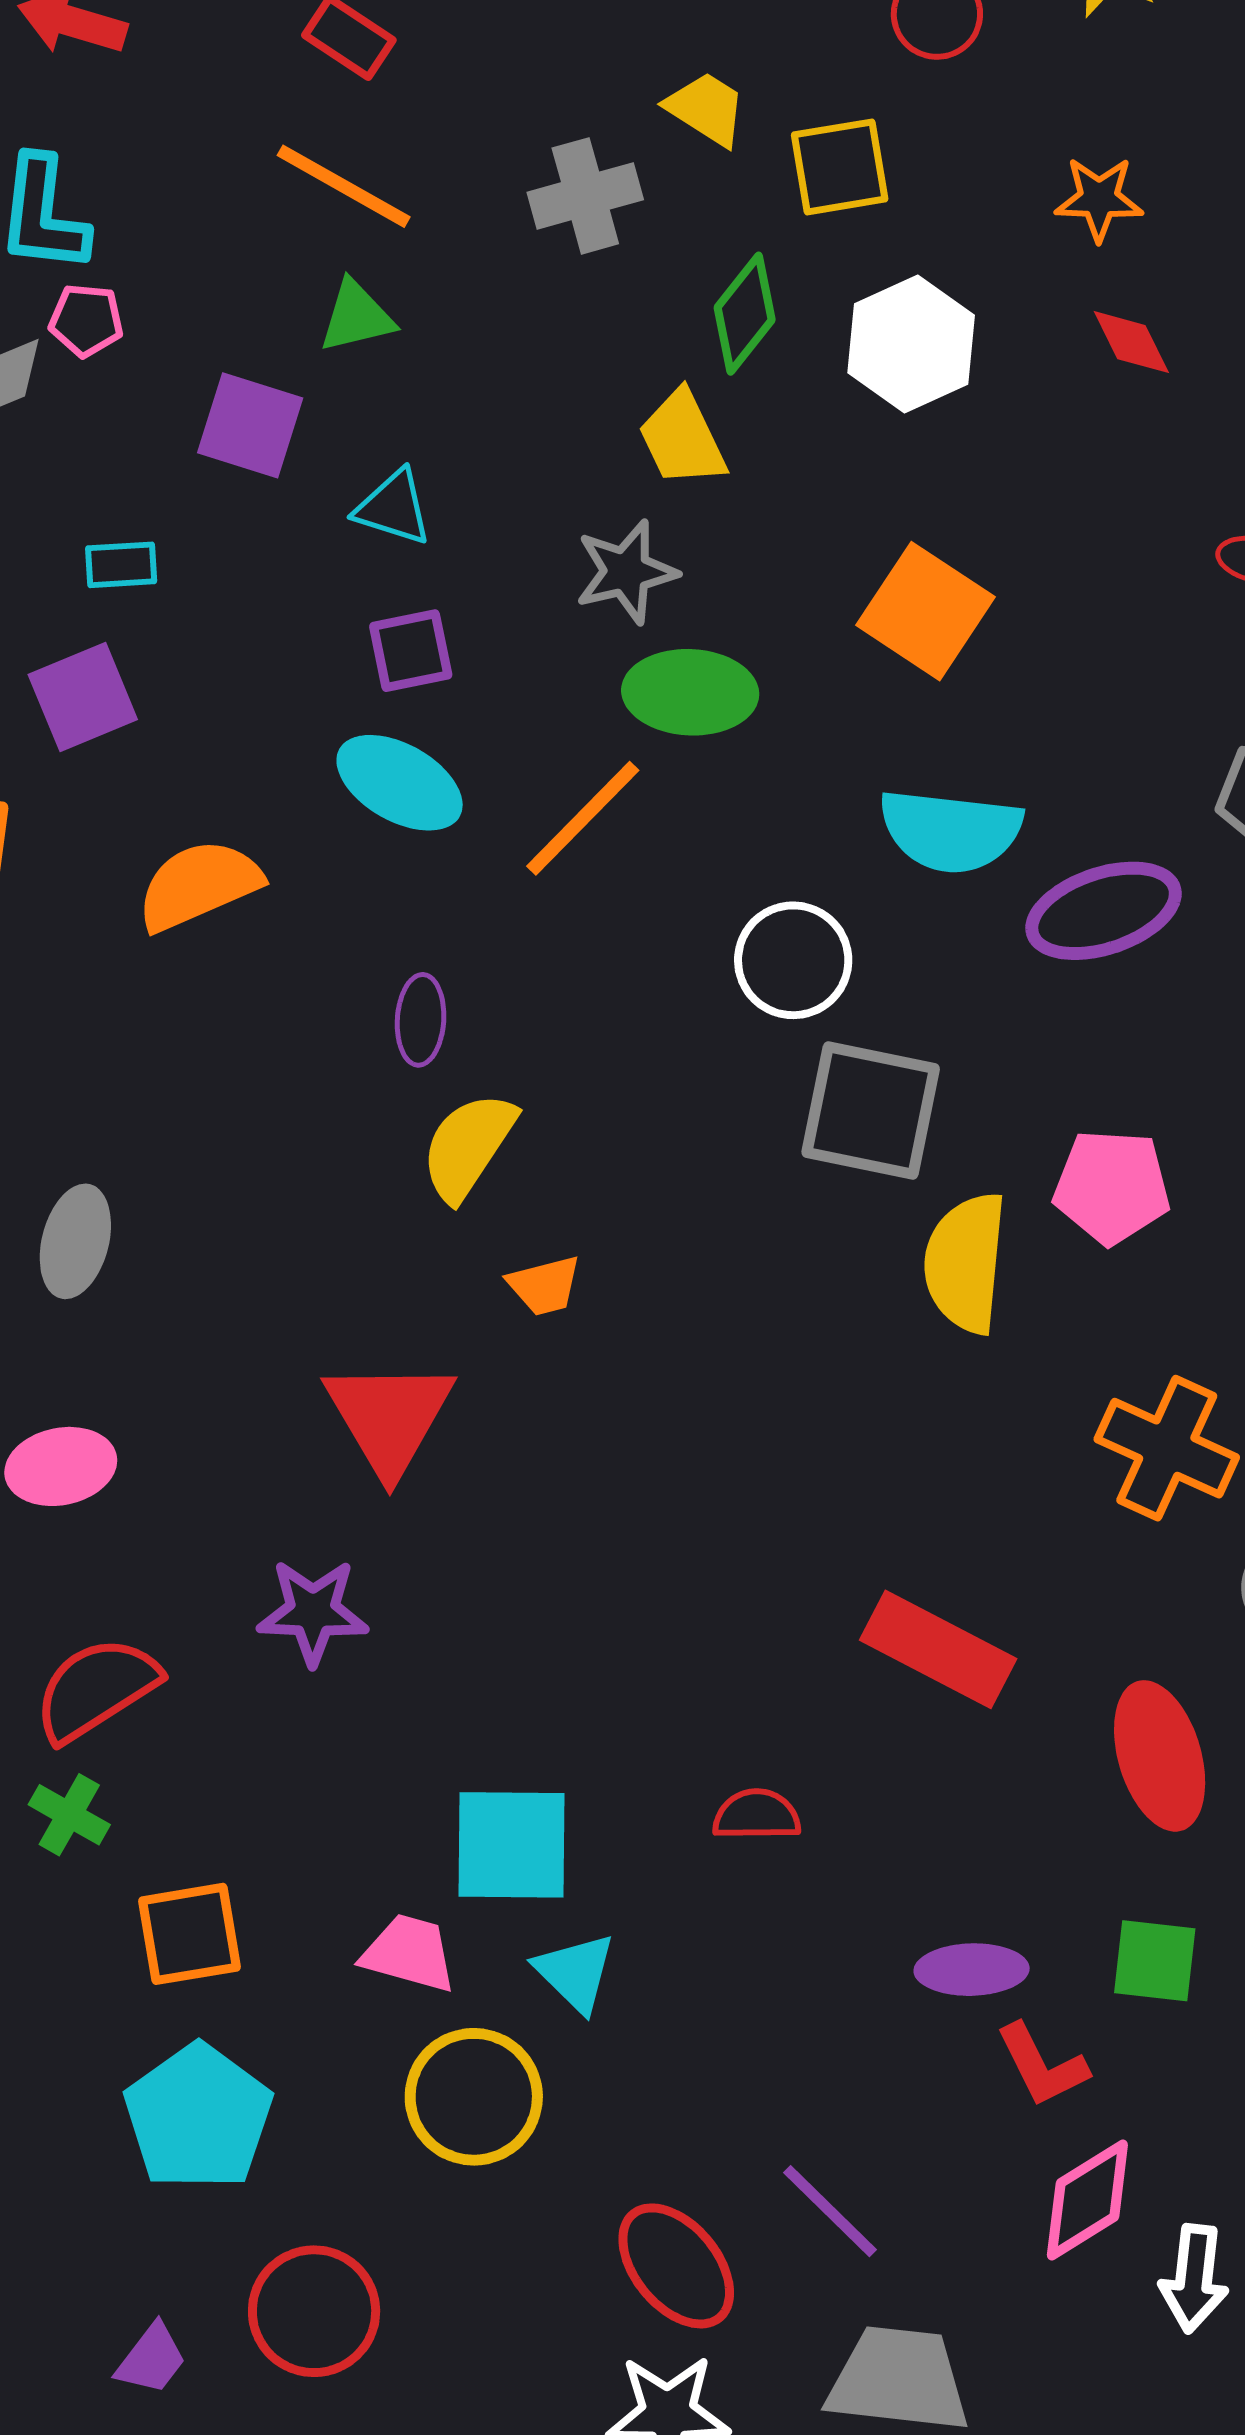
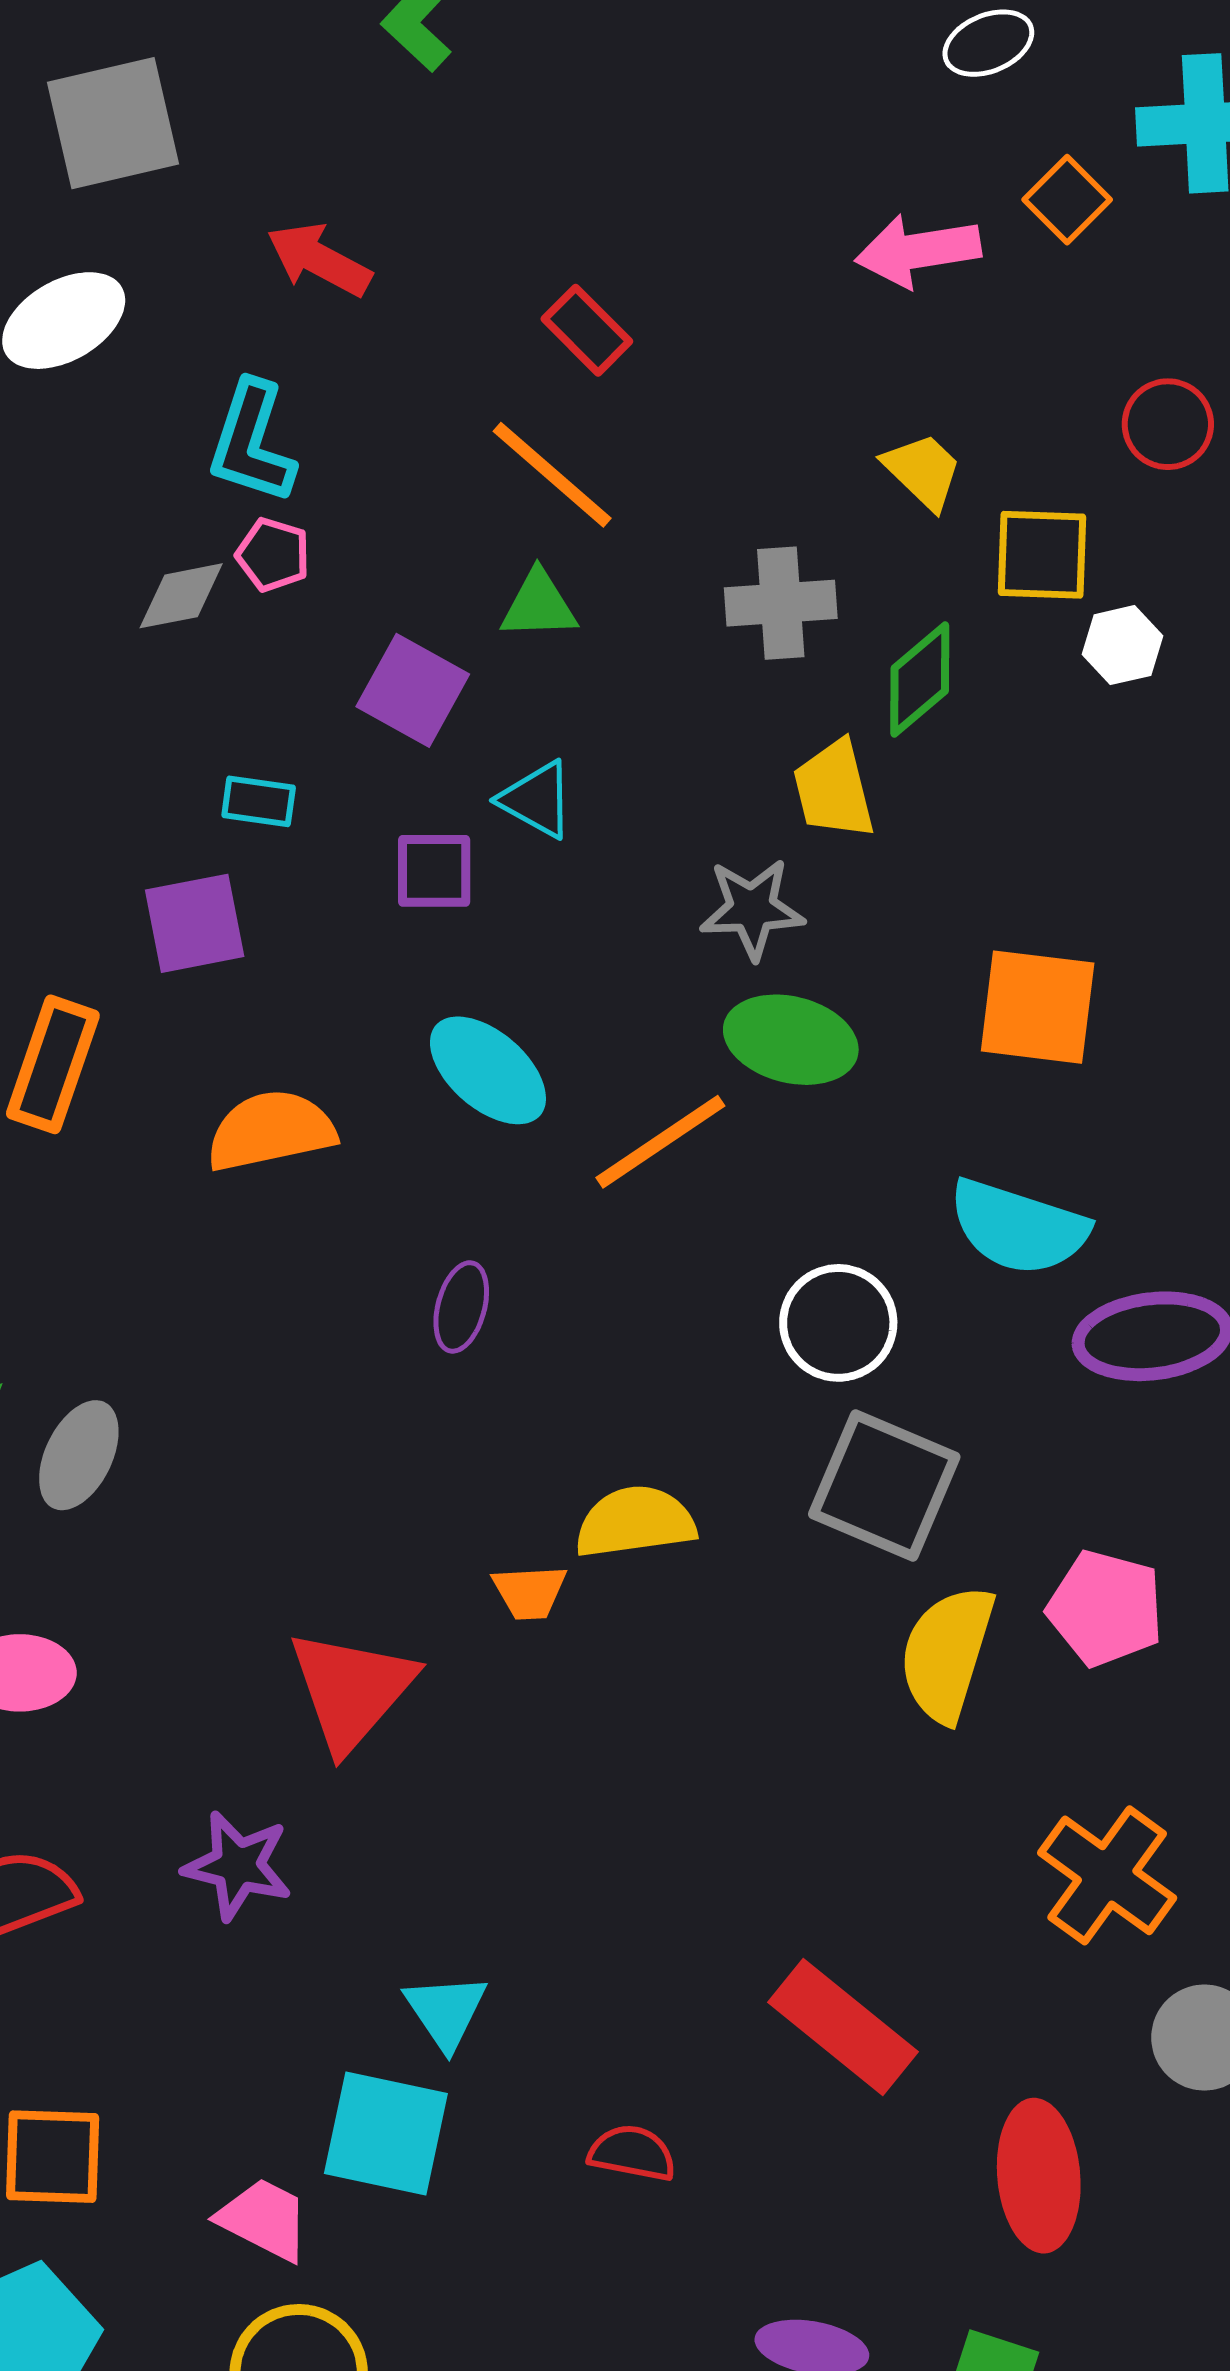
gray cross: (585, 196) -> (781, 603), moved
white hexagon: (911, 344) -> (1122, 645), moved, size x0.6
orange square: (925, 611) -> (1038, 1007), turned -38
purple square: (411, 651) -> (434, 871), moved
yellow semicircle: (468, 1146) -> (635, 1522), moved, turned 37
cyan triangle: (575, 1972) -> (446, 2011), moved

